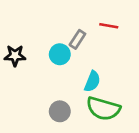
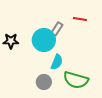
cyan circle: (60, 54) -> (44, 40), size x1.5
cyan semicircle: (92, 81) -> (57, 62), moved

